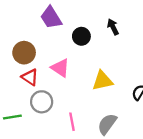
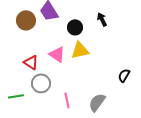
brown circle: (24, 53) -> (26, 20), moved
yellow triangle: (102, 81) -> (80, 50), moved

